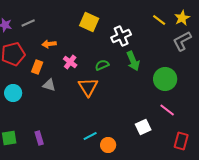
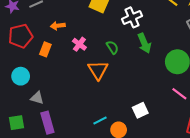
green semicircle: (102, 65) -> (112, 47), turned 80
gray triangle: (49, 85) -> (37, 98), moved
white square: (143, 127) -> (140, 110), moved
purple rectangle: (39, 138) -> (47, 123), size x1.5

